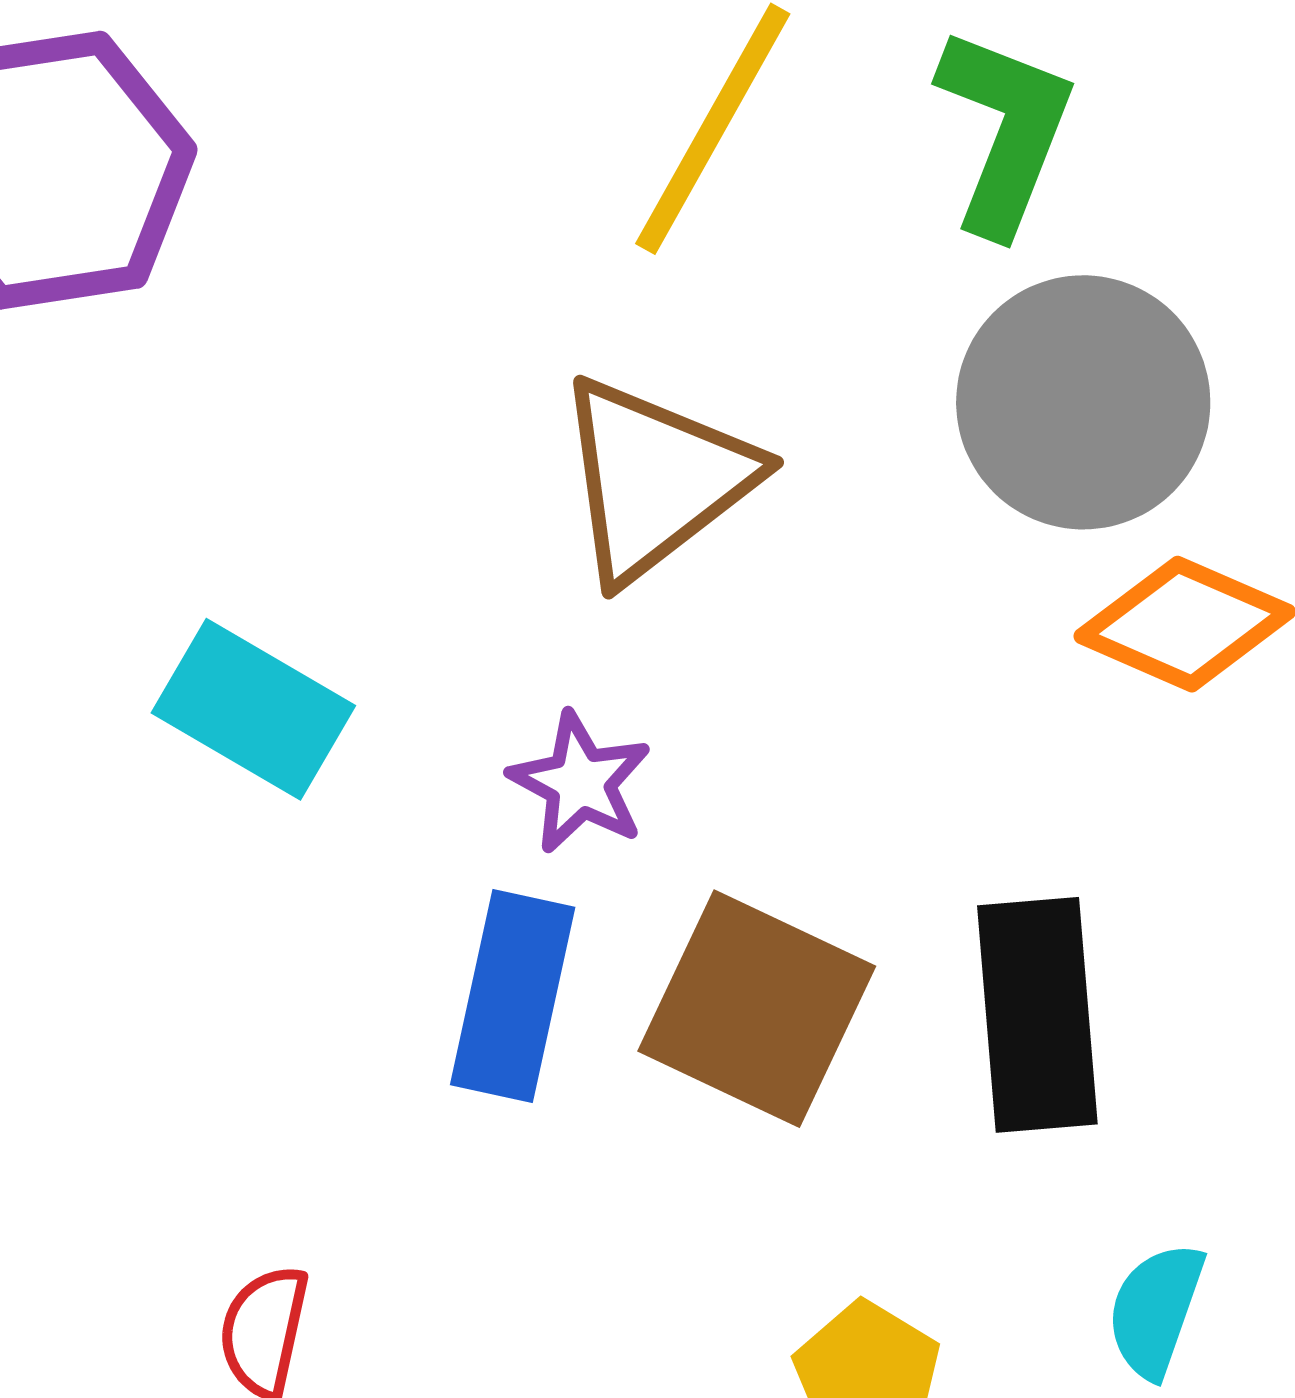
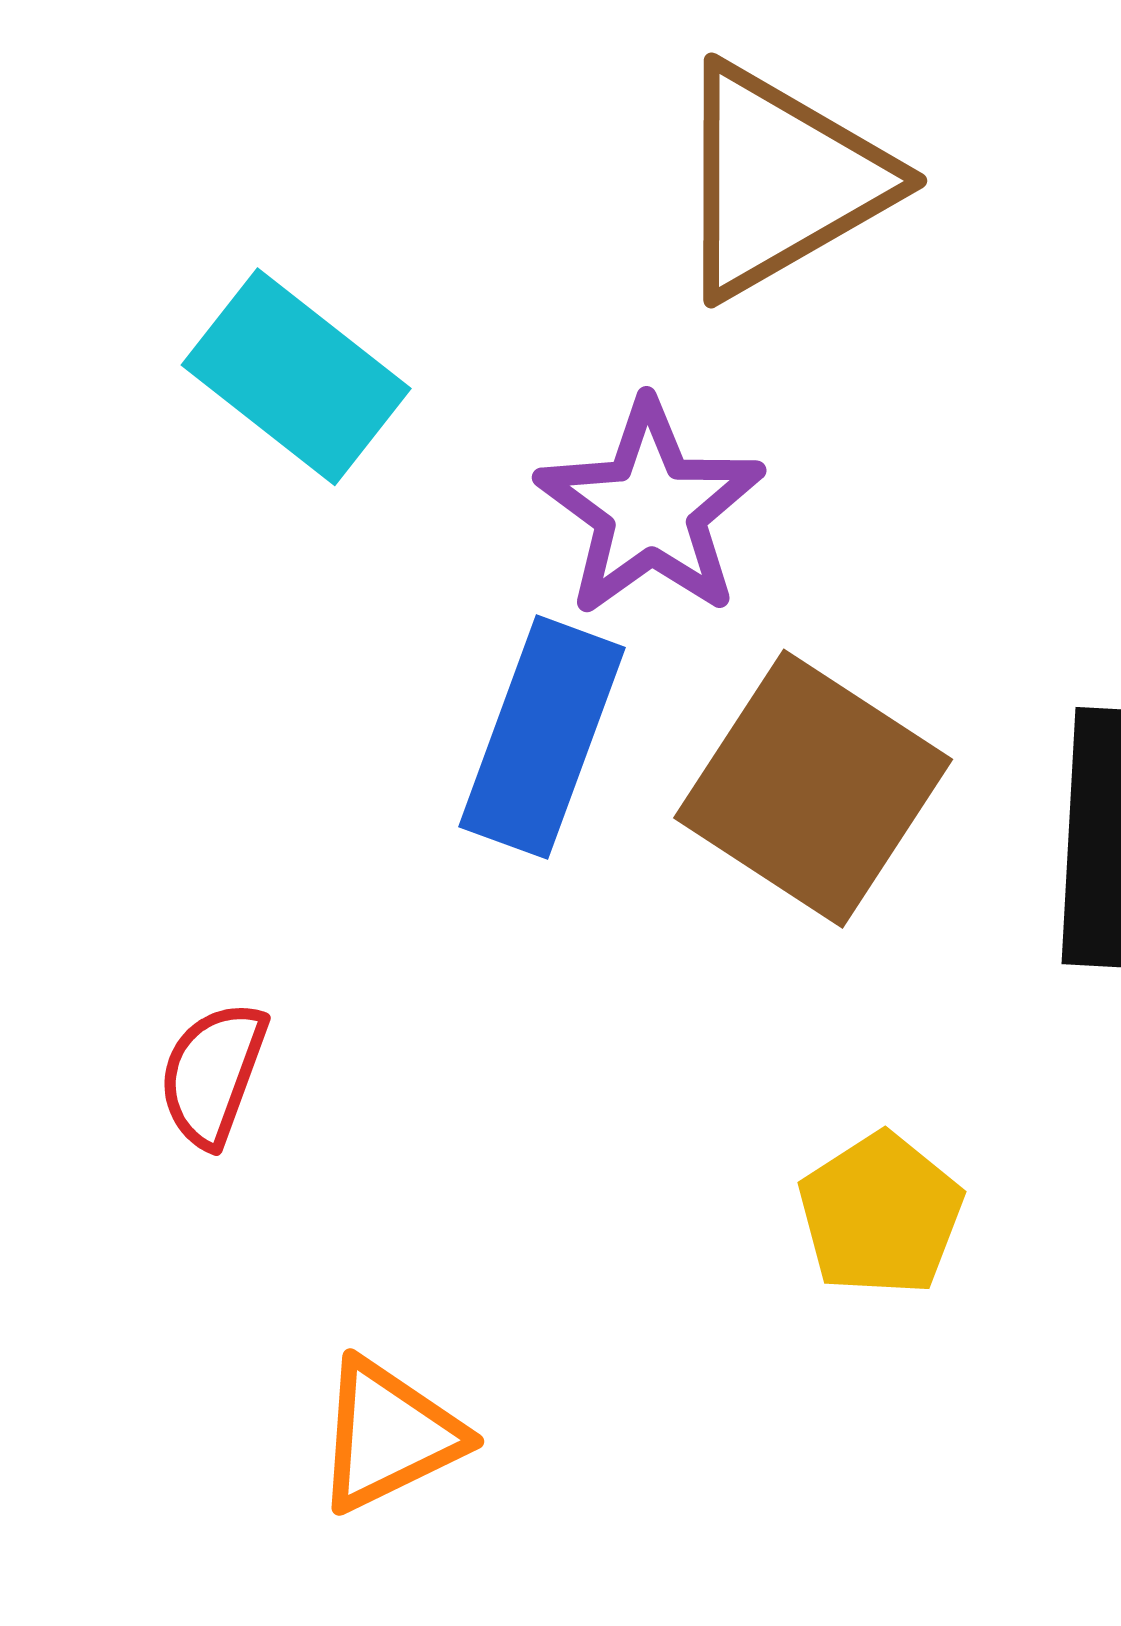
purple star: (580, 783) -> (650, 509), size x1.4

